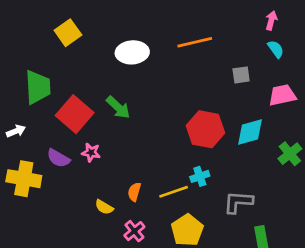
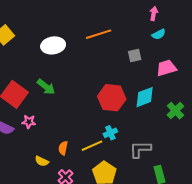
cyan semicircle: (276, 49) -> (159, 34), turned 104

